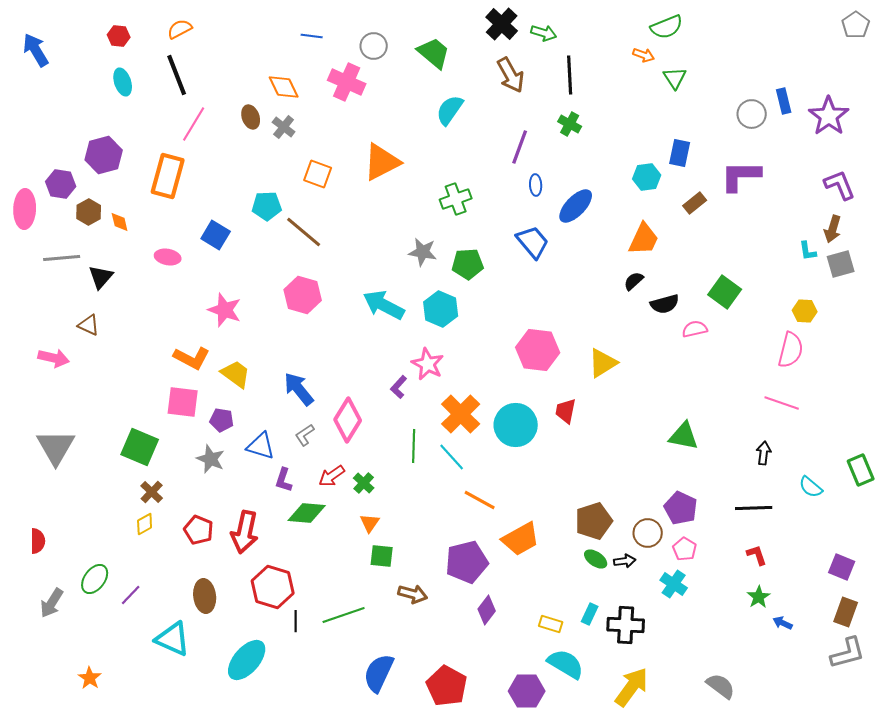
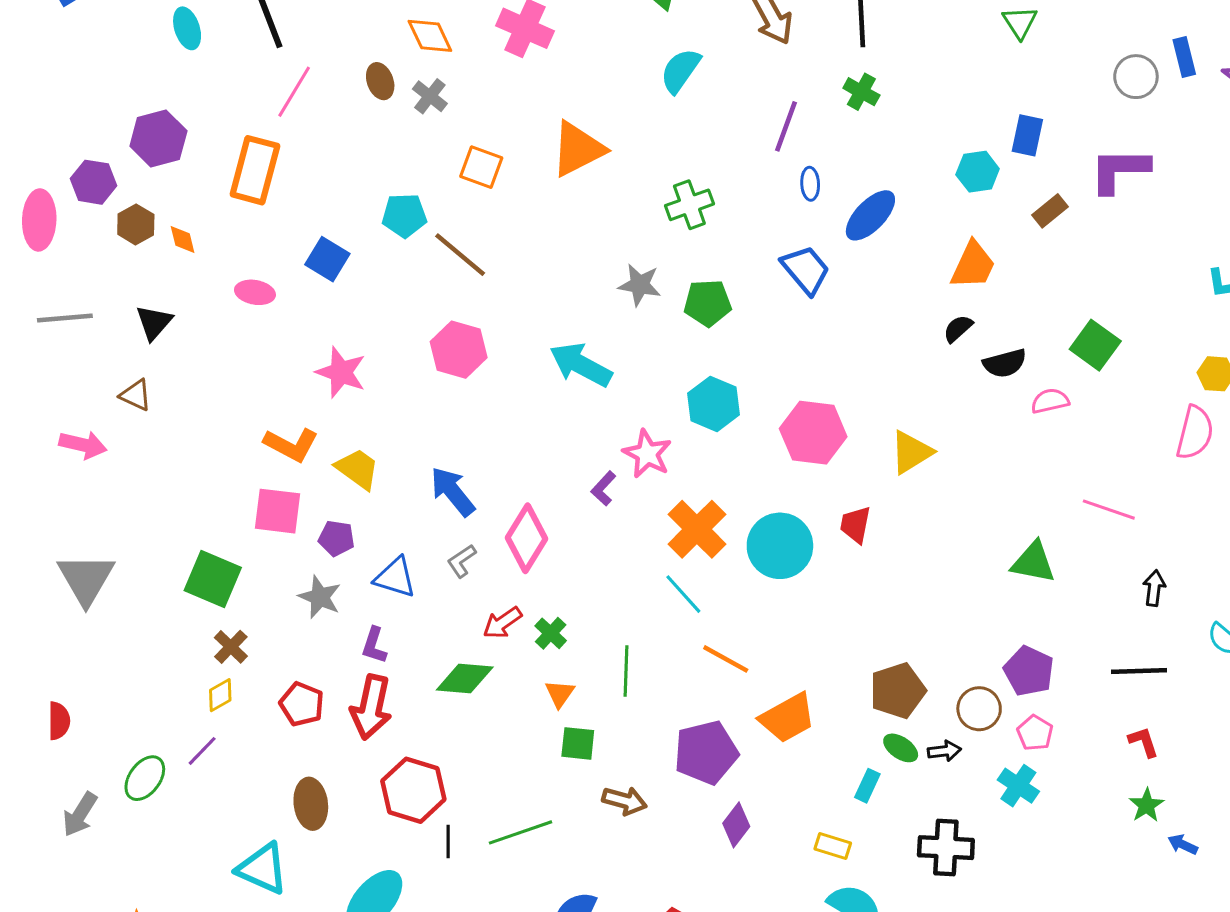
gray line: (62, 258) -> (65, 318), moved
cyan hexagon: (441, 309) -> (714, 404), moved
pink line: (782, 403) -> (1109, 510), moved
green line: (414, 446) -> (626, 671), moved
purple L-shape: (284, 480) -> (374, 645), moved
purple line: (131, 595) -> (202, 751), moved
cyan rectangle: (590, 614) -> (867, 786), moved

